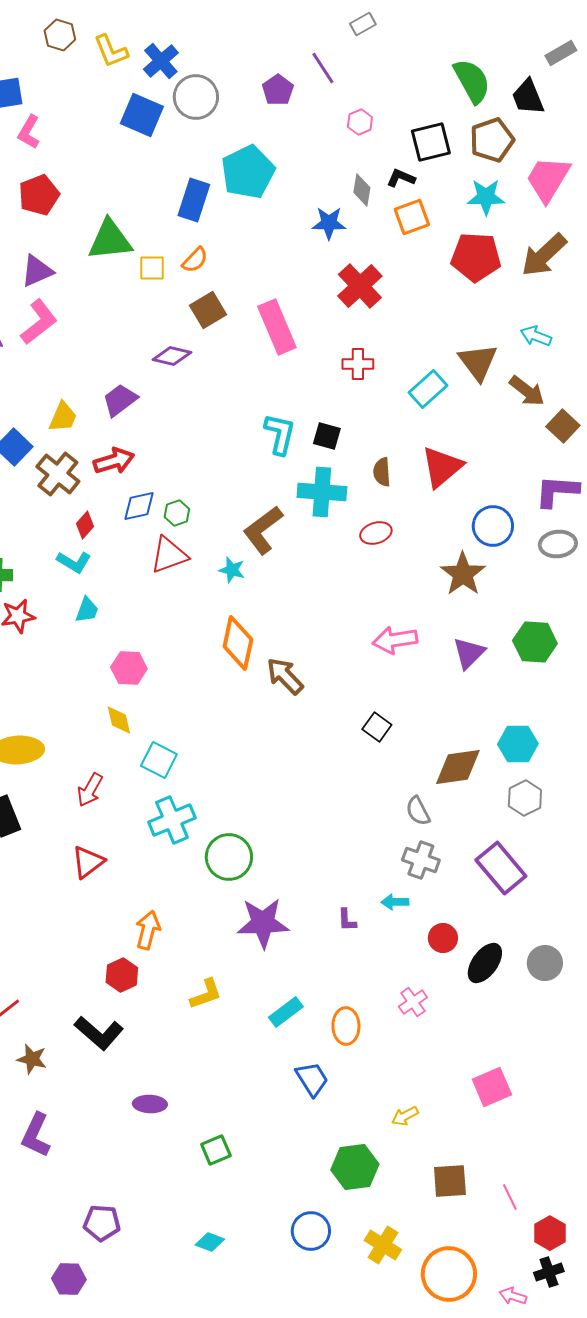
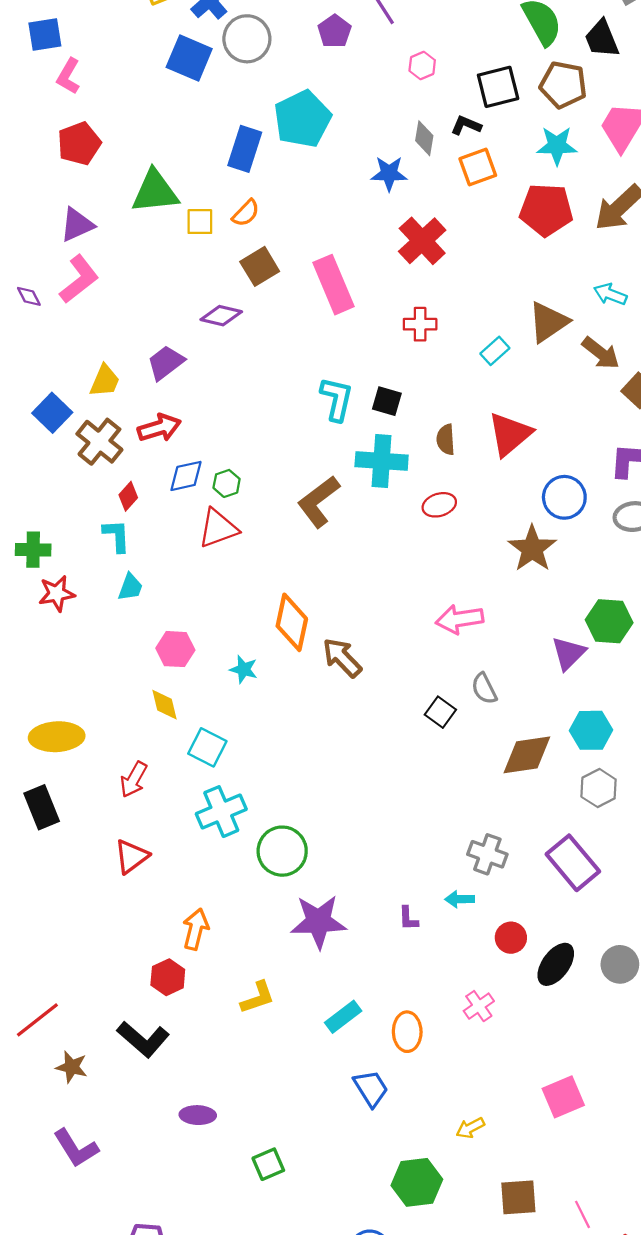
brown pentagon: (492, 140) -> (563, 85), turned 30
brown triangle: (478, 362) -> (548, 322), turned 33
cyan rectangle: (428, 389) -> (495, 351), size x0.7
cyan L-shape: (74, 562) -> (116, 536), turned -124
cyan star: (232, 570) -> (244, 669), moved
purple triangle: (469, 653) -> (569, 653), moved
gray semicircle: (418, 811) -> (484, 689), moved
purple L-shape: (36, 1135) -> (76, 1148), turned -57

